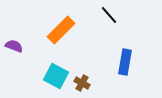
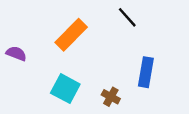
brown cross: (82, 83) -> (111, 97), moved

